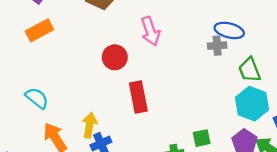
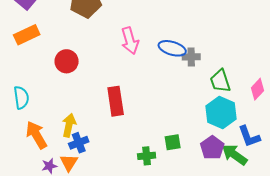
blue ellipse: (229, 30) -> (172, 48), moved
red circle: (115, 57) -> (67, 61), moved
cyan semicircle: (37, 98) -> (21, 98), turned 40

